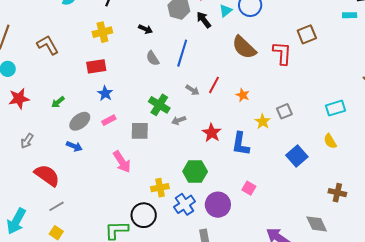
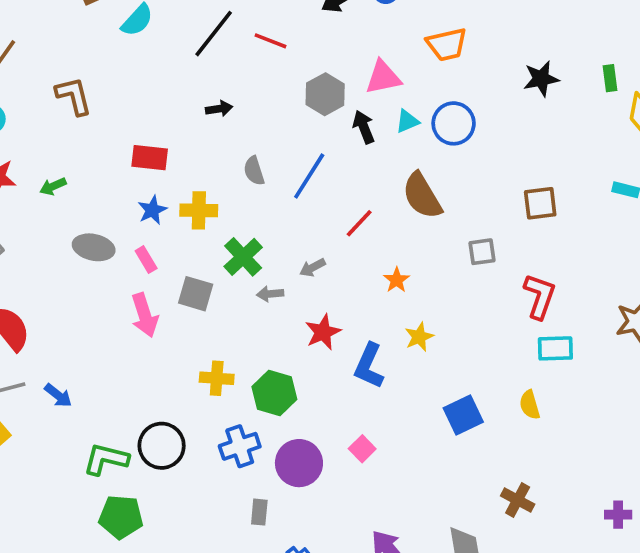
black arrow: (145, 29) -> (219, 109), moved, turned -48
yellow cross: (102, 32) -> (199, 210), moved
red L-shape: (282, 53) -> (540, 296), moved
red line: (214, 85) -> (359, 223), moved
gray arrow: (193, 90) -> (313, 268), moved, turned 104
green arrow: (58, 102) -> (53, 186), moved
gray square: (284, 111) -> (482, 252), moved
pink rectangle: (109, 120) -> (146, 260), turned 72
gray ellipse: (80, 121) -> (94, 247), turned 35
blue arrow: (74, 146) -> (58, 395), moved
pink arrow: (122, 162) -> (145, 315), moved
yellow cross: (160, 188) -> (217, 378), moved

